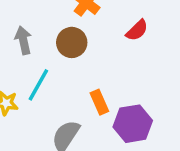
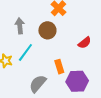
red semicircle: (137, 30) -> (85, 43), moved

